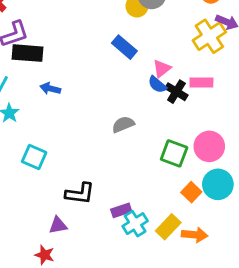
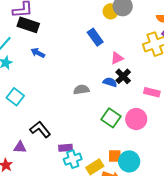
pink rectangle: (201, 83) -> (152, 92), moved
blue semicircle: (157, 85) -> (110, 82), moved, turned 144
cyan circle: (218, 184) -> (129, 161), moved
orange square: (191, 192) -> (115, 156), moved, turned 32
black L-shape: (80, 194) -> (40, 129), turned -150

